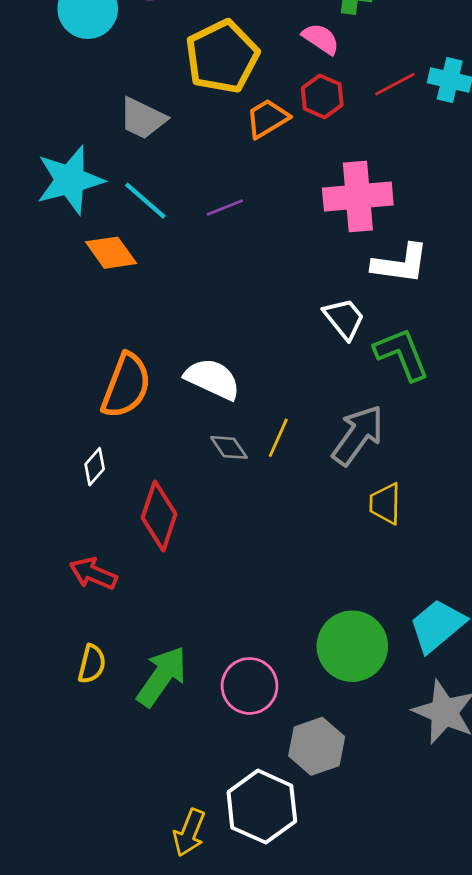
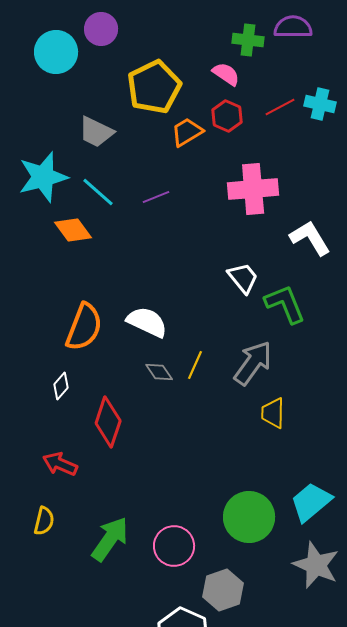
white L-shape: (400, 264) -> (310, 238), moved, turned -129
yellow semicircle: (92, 664) -> (44, 521), moved

